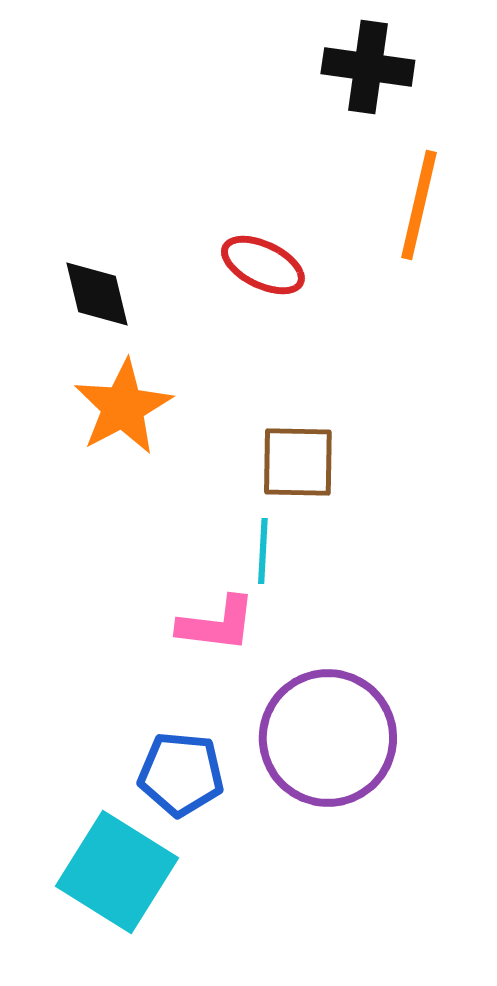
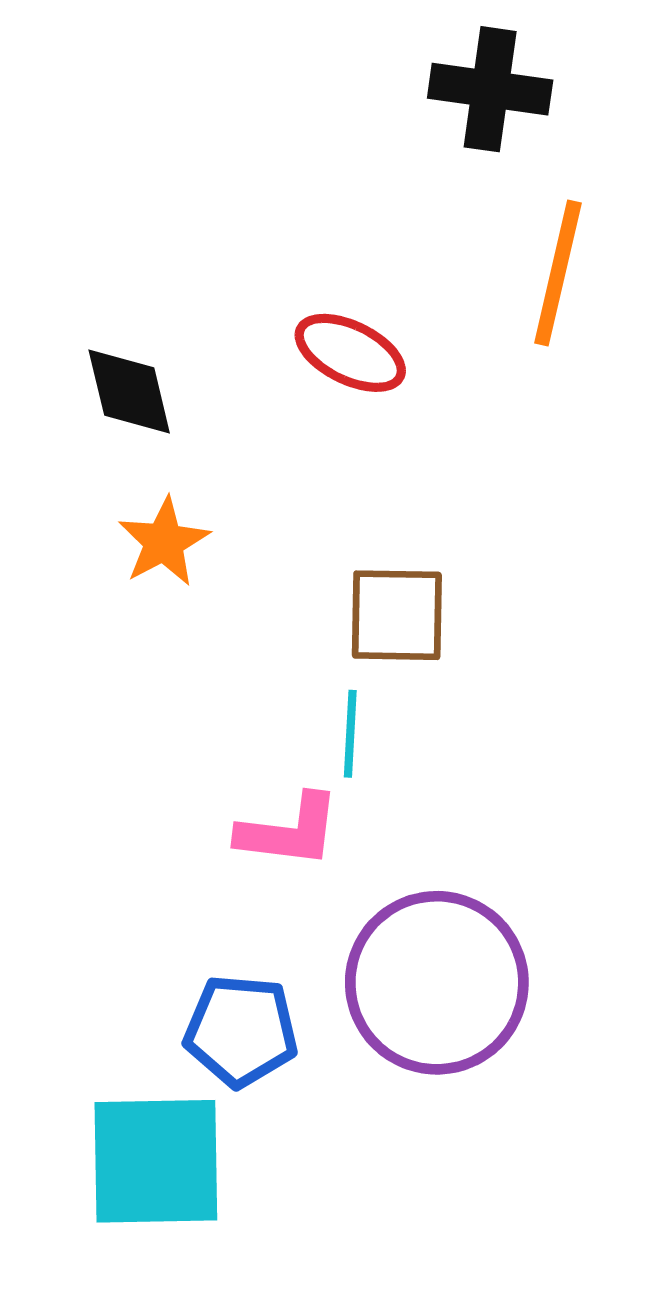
orange star: (123, 407) -> (164, 542), size x0.7
cyan square: (117, 872) -> (156, 1161), turned -33

